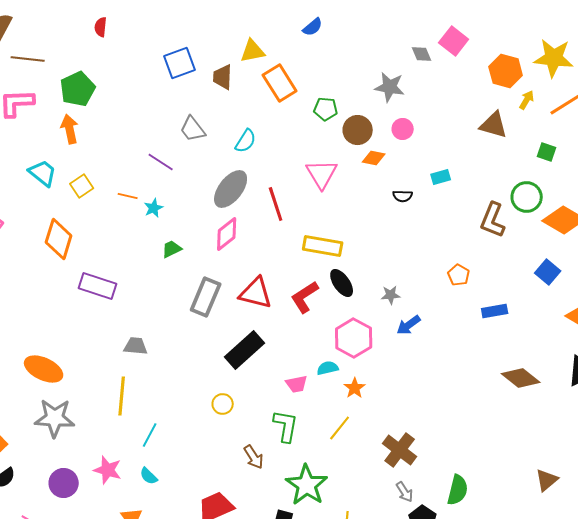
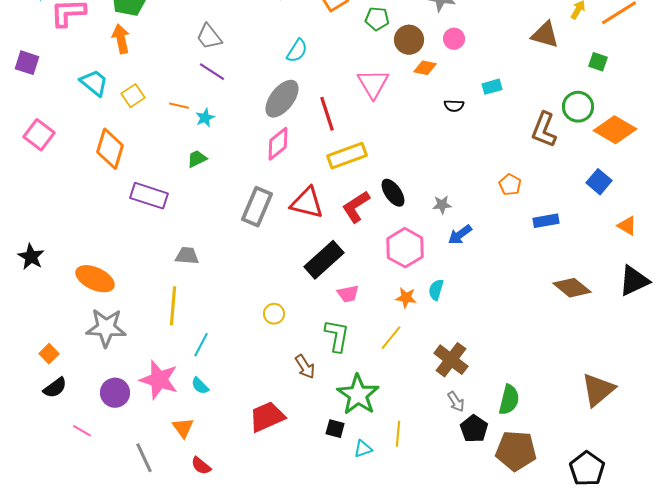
gray trapezoid: (193, 129) -> (209, 37), moved
yellow rectangle: (323, 246) -> (347, 156), moved, turned -30
green trapezoid: (172, 249) -> (197, 159), moved
black rectangle: (245, 350) -> (324, 260), moved
cyan semicircle: (328, 368) -> (436, 290), moved, turned -60
orange star: (355, 388) -> (406, 298), turned -30
pink star: (108, 470) -> (159, 380), size x1.4
brown triangle: (547, 480) -> (598, 390), size x1.5

